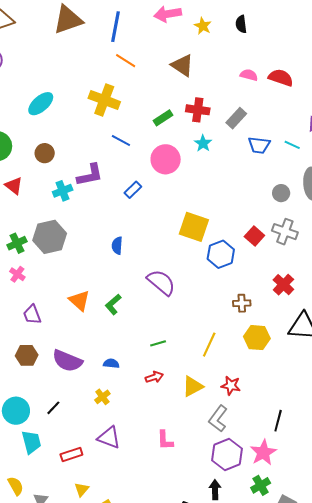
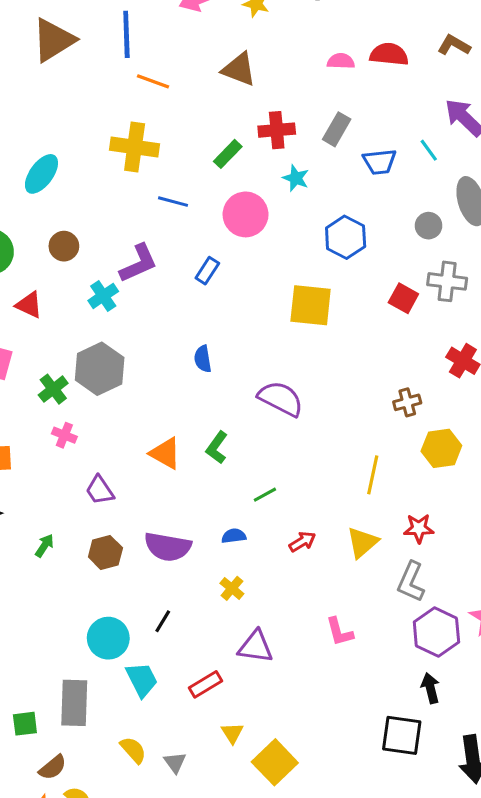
cyan line: (292, 145) -> (429, 150), turned 42
blue hexagon: (221, 254) -> (346, 237), moved
green line: (158, 343) -> (265, 495), moved

